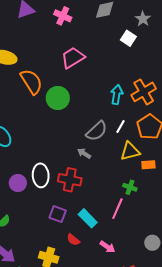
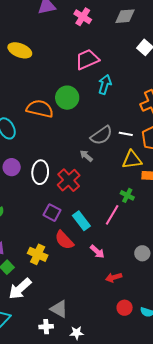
orange semicircle: (31, 82) -> (40, 109), moved, turned -52
cyan arrow: (117, 95) -> (105, 84), moved
white line: (120, 126) -> (126, 134), turned 64
red cross: (70, 180) -> (69, 180), turned 30
purple circle: (18, 183) -> (12, 167), moved
red semicircle: (73, 240) -> (64, 240), size x1.5

